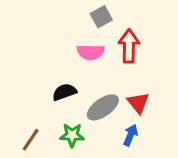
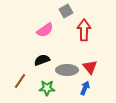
pink semicircle: (91, 52) -> (45, 30), moved, turned -36
gray ellipse: (103, 107) -> (67, 70), turned 35
brown line: (31, 140) -> (20, 81), moved

